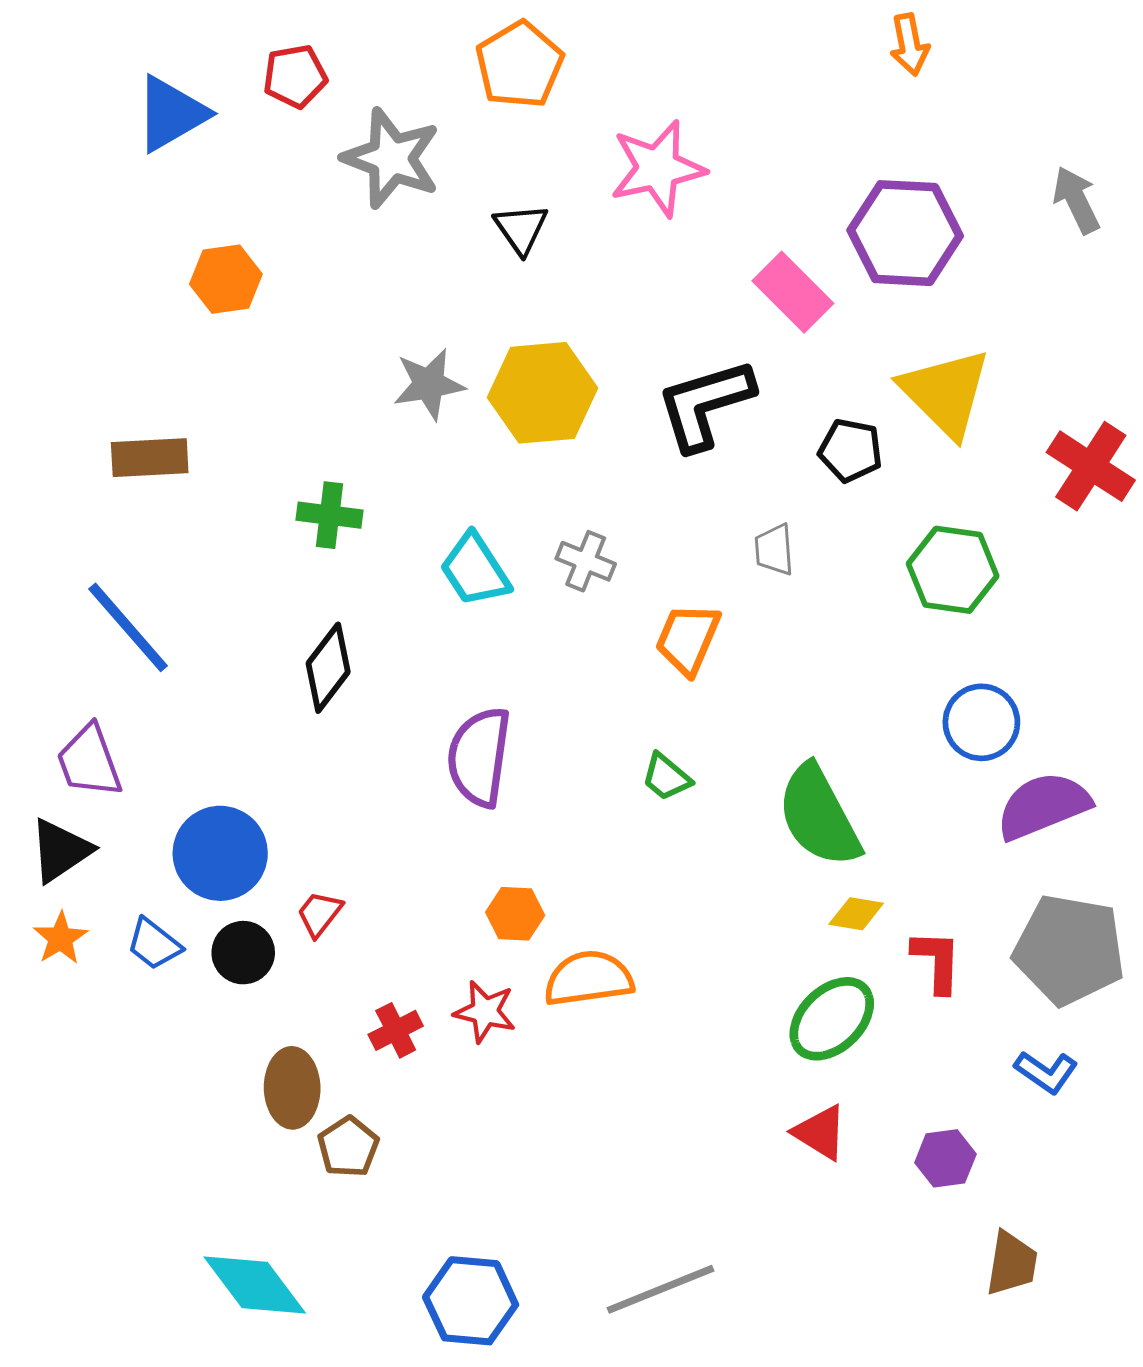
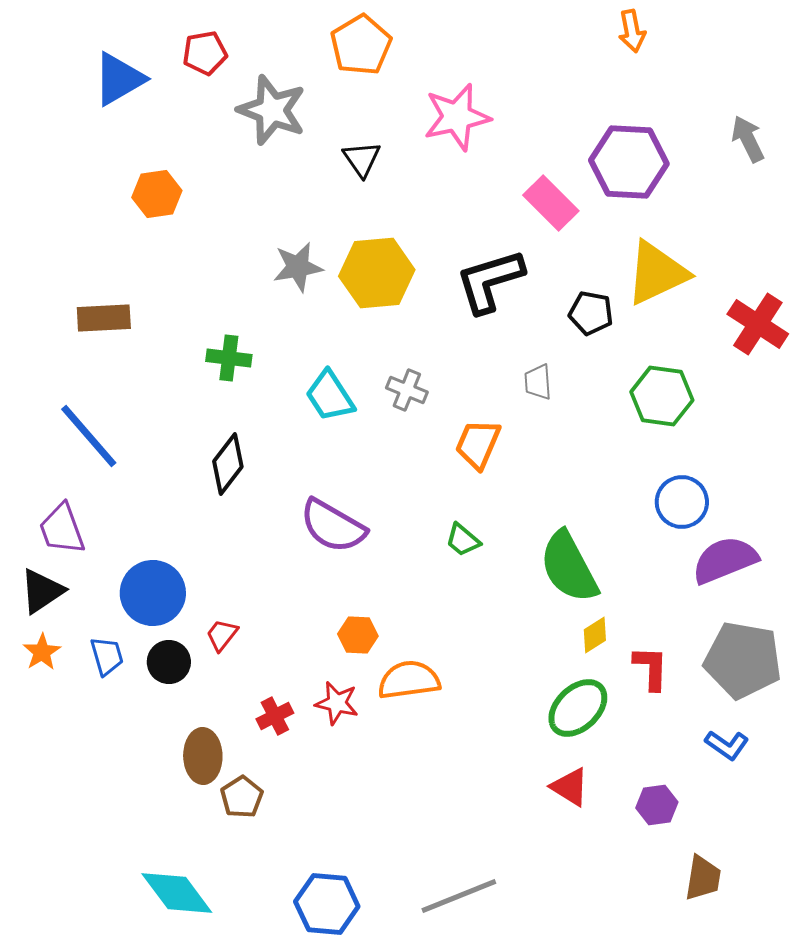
yellow triangle: (945, 393) -> (657, 273), turned 50
purple semicircle: (479, 757) -> (333, 526), turned -68
yellow diamond: (856, 914) -> (595, 635), turned -42
blue trapezoid: (154, 944) -> (107, 656), turned -144

